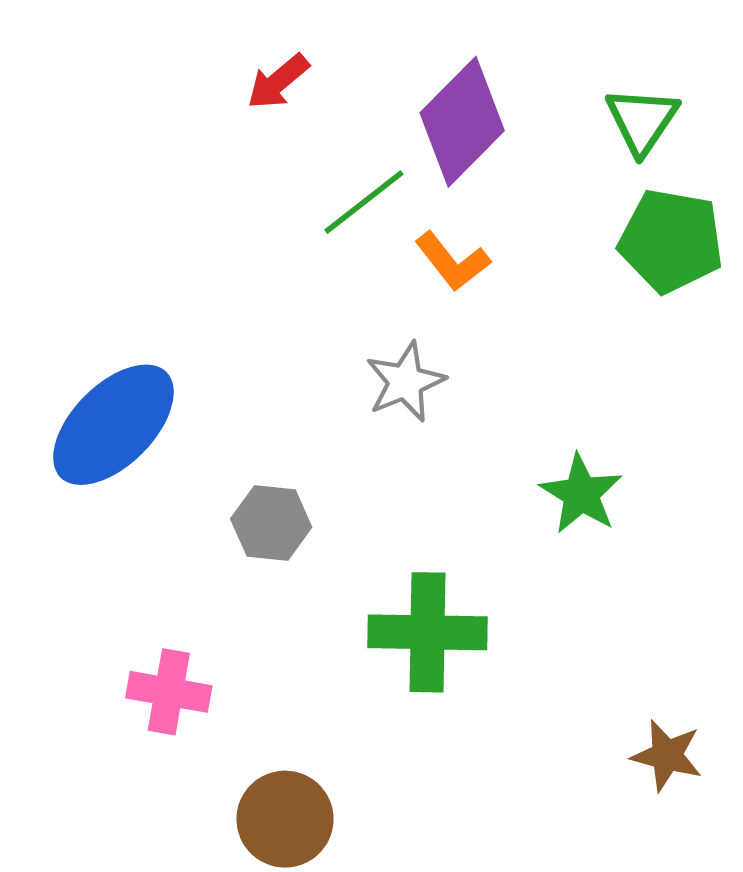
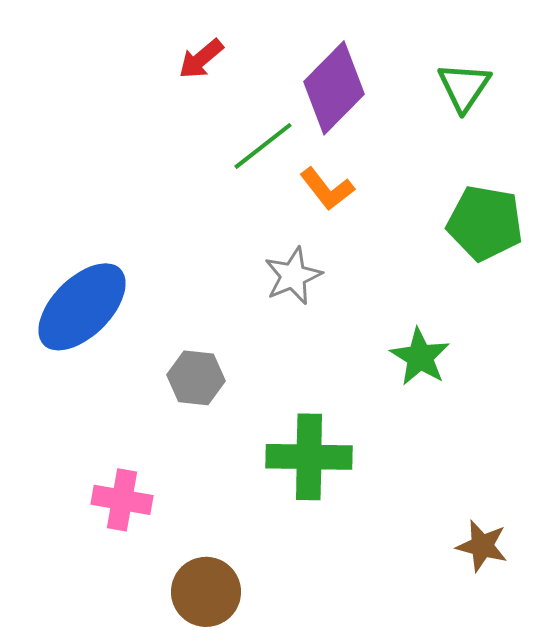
green pentagon: (671, 241) -> (485, 223), moved

